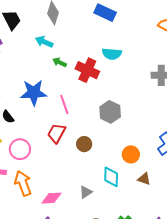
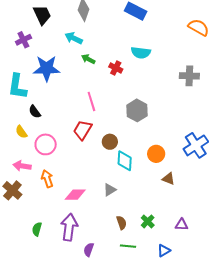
red cross: (87, 70) -> (116, 68), size x0.6
blue star: (34, 93) -> (47, 68), moved
cyan diamond: (111, 177) -> (125, 161), moved
orange arrow: (23, 183) -> (47, 179), size x0.7

